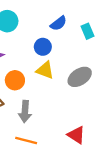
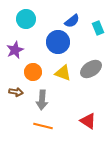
blue circle: (43, 47) -> (58, 42), size x1.5
yellow triangle: (45, 70) -> (63, 73), moved

